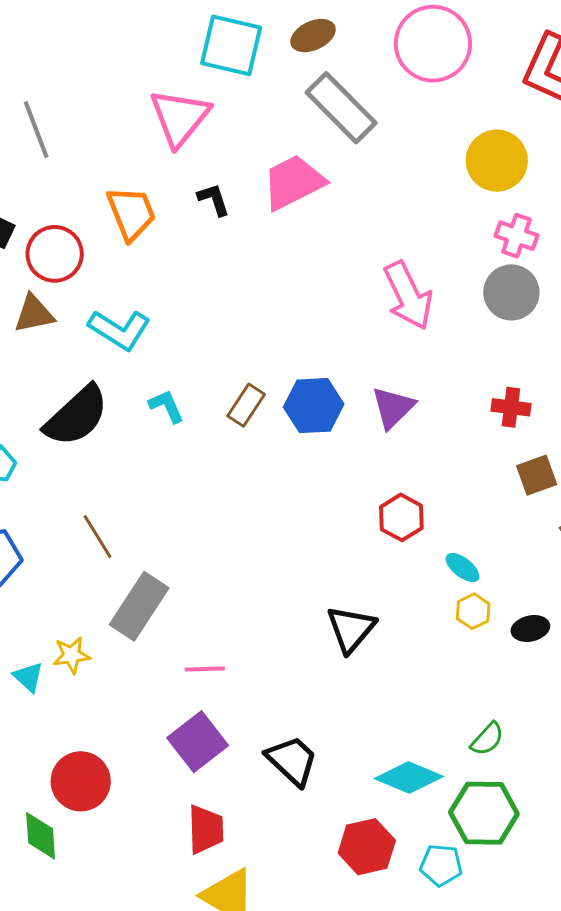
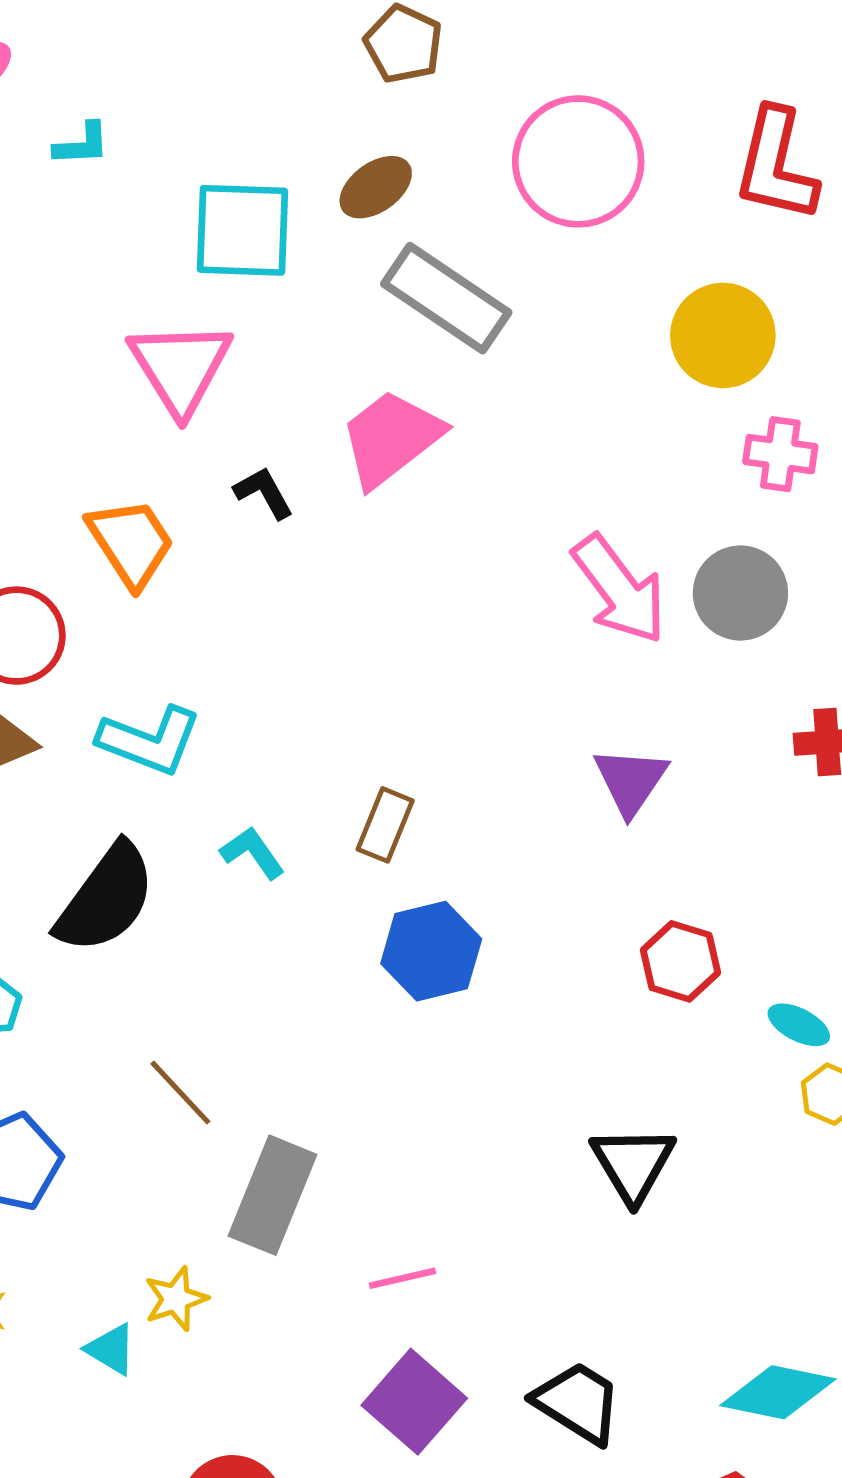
gray circle: (511, 292) -> (740, 593), moved
blue hexagon: (314, 406) -> (431, 951), moved

